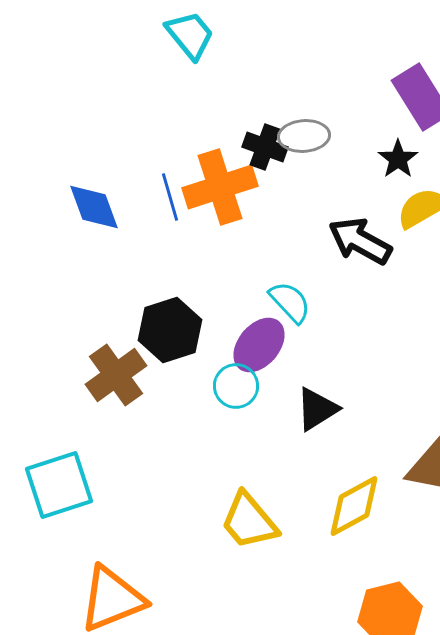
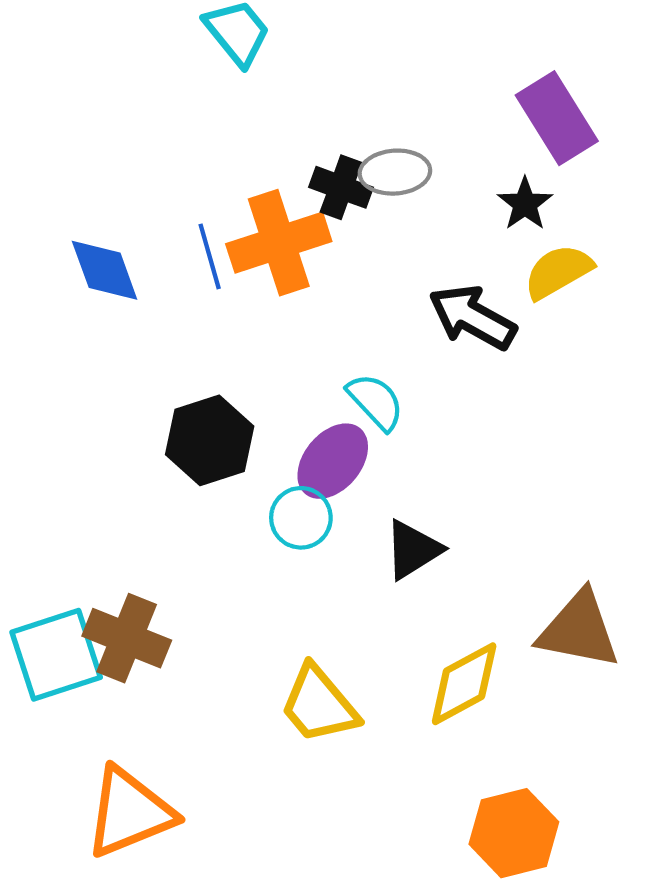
brown cross: (116, 375) -> (127, 638), moved, turned -32

